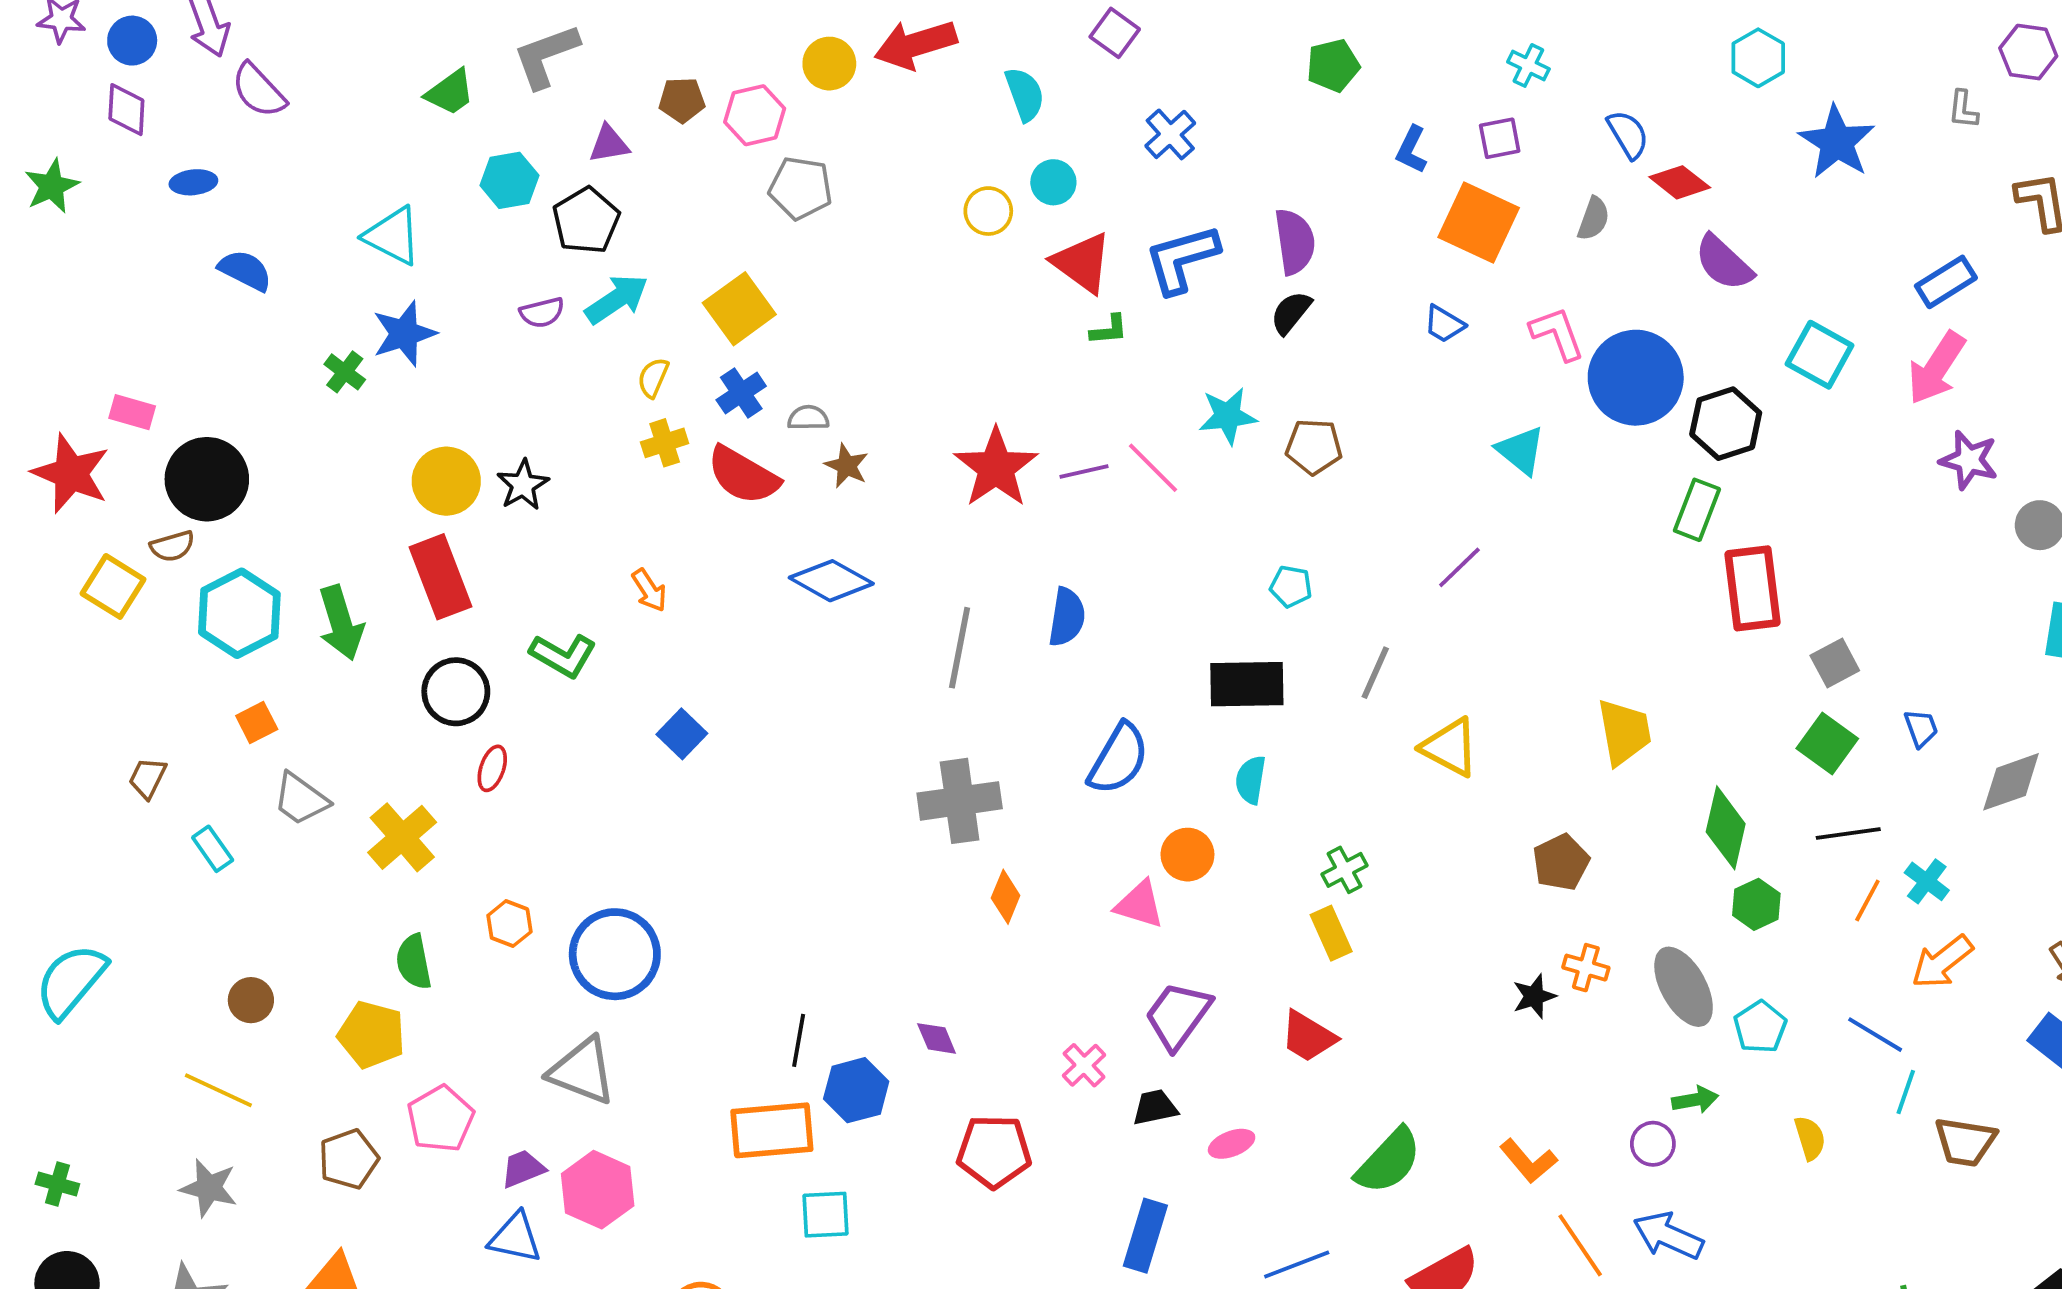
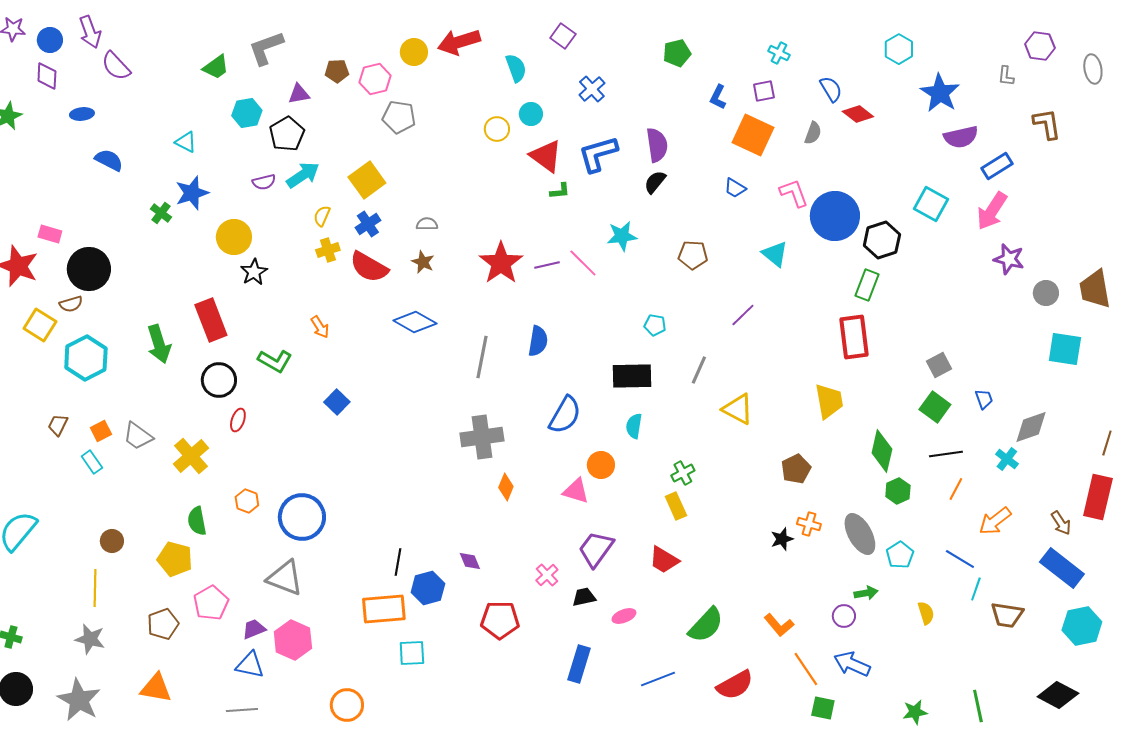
cyan triangle: (393, 236) -> (186, 142), size x0.7
purple semicircle: (1724, 263) -> (961, 137), moved, turned -56
gray semicircle: (808, 418) -> (427, 224), moved
brown pentagon: (1314, 447) -> (693, 255), moved
yellow circle: (446, 481) -> (234, 237), moved
red rectangle: (1752, 588) -> (854, 337), moved
cyan hexagon: (239, 613) -> (86, 358), moved
orange square: (257, 722) -> (101, 431), moved
cyan cross: (1927, 881) -> (1007, 459), moved
yellow line: (218, 1090) -> (95, 588), turned 66

